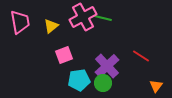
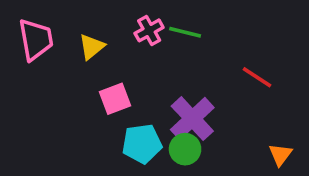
pink cross: (83, 17) -> (149, 30), size x0.6
red line: (141, 56) -> (257, 77), moved

